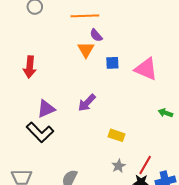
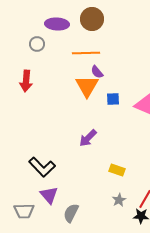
orange triangle: (86, 50) -> (87, 86), size x1.4
red arrow: (30, 67) -> (26, 81), moved
purple triangle: (46, 109) -> (49, 195), moved, turned -48

